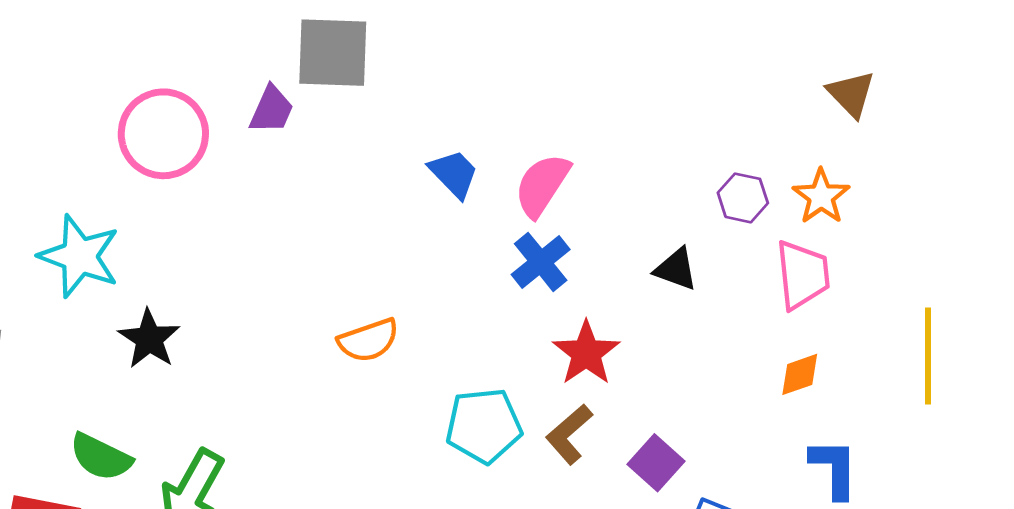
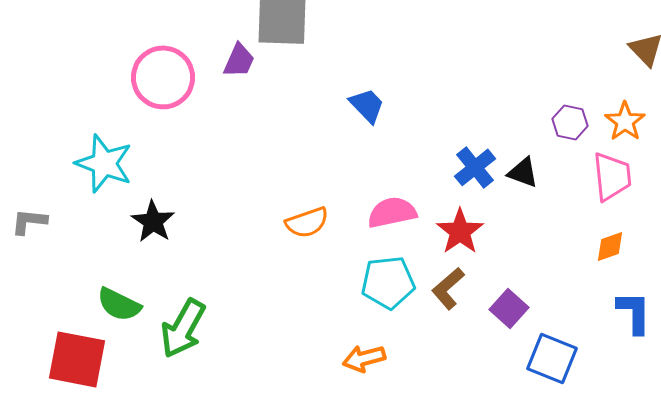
pink semicircle: (542, 185) -> (392, 212), moved, turned 45
blue cross: (541, 262) -> (475, 167), moved

